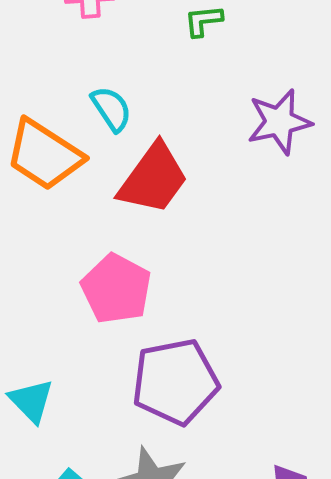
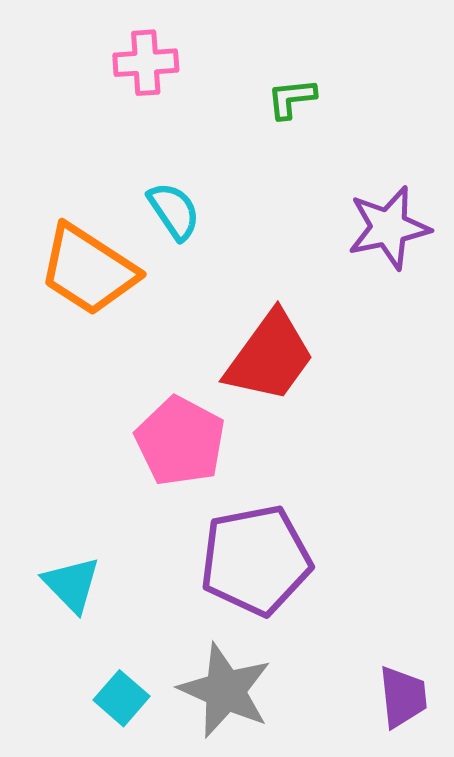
red trapezoid: (153, 179) -> (270, 357), moved

